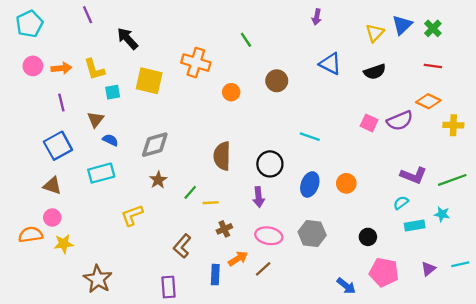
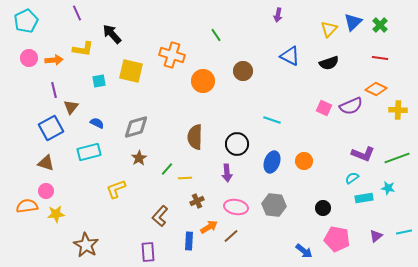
yellow L-shape: (94, 69) -> (83, 49), moved, turned -65
orange circle: (231, 92) -> (203, 81), size x1.5
brown triangle: (96, 120) -> (71, 107), moved

